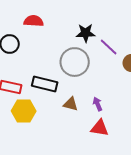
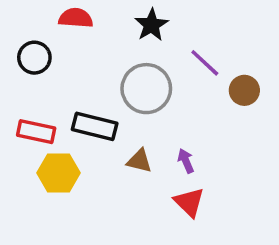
black star: (86, 33) -> (151, 25), moved, turned -30
red triangle: (100, 128) -> (189, 202), turned 36

